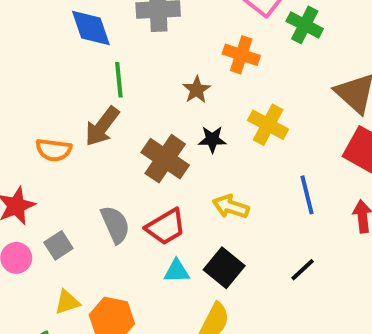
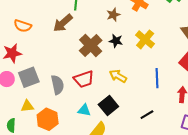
orange semicircle: (54, 150) -> (23, 26), moved
gray semicircle: (115, 225) -> (57, 85), moved
gray square: (58, 245) -> (29, 77), size x1.5
cyan triangle: (177, 271) -> (84, 110), moved

